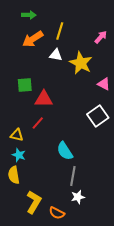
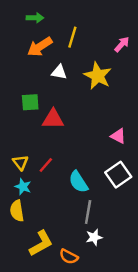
white triangle: (56, 55) -> (59, 72), moved
pink triangle: (104, 84) -> (118, 136), moved
white square: (98, 116) -> (118, 175), moved
red line: (38, 123) -> (46, 165), moved
yellow triangle: (17, 135) -> (21, 163), turned 40
yellow L-shape: (34, 202) -> (41, 243), turned 30

